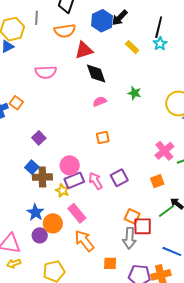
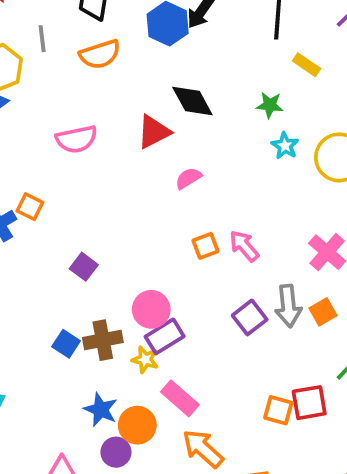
cyan star: (160, 44) -> (285, 146), moved
yellow rectangle: (132, 47) -> (307, 65), moved
red triangle: (84, 50) -> (154, 132), moved
black diamond: (96, 74) -> (192, 101), moved
green star: (134, 93) -> (270, 105), moved
blue square: (32, 167) -> (66, 344), moved
pink arrow: (95, 181) -> (244, 246), moved
orange square: (132, 216) -> (278, 410), moved
gray arrow: (129, 238) -> (288, 306), moved

